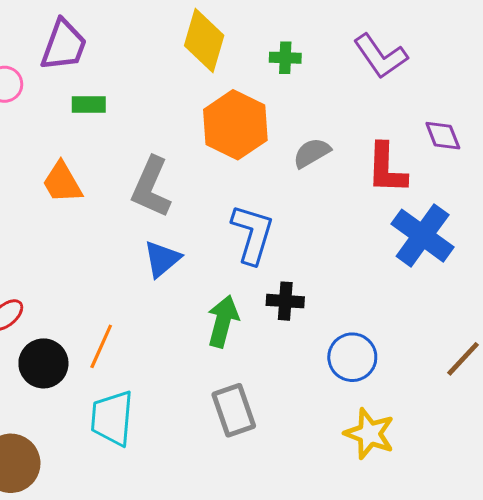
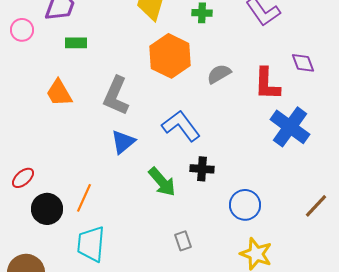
blue L-shape: (252, 234) -> (181, 126), turned -54
green arrow: (223, 321) -> (162, 182), turned 124
gray rectangle: (234, 410) -> (183, 241), moved, size x0.6

